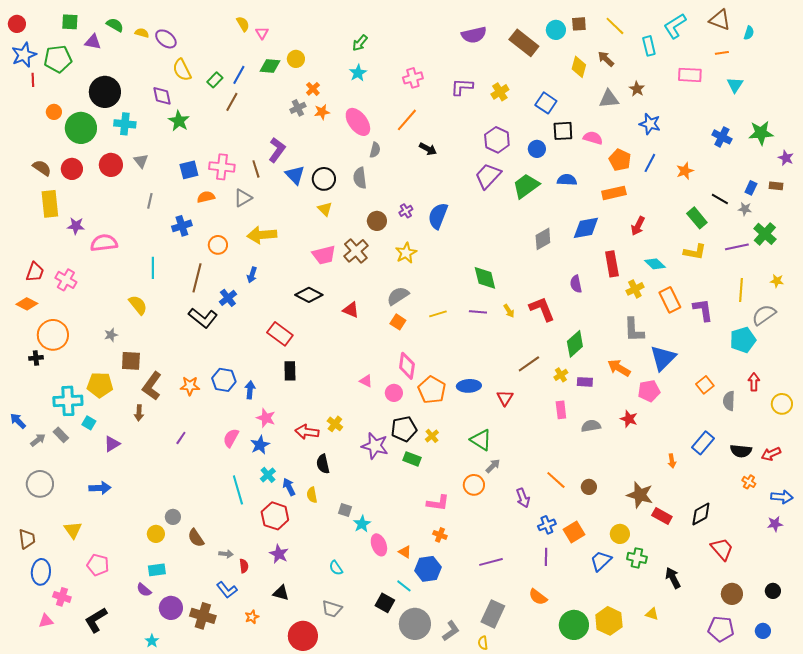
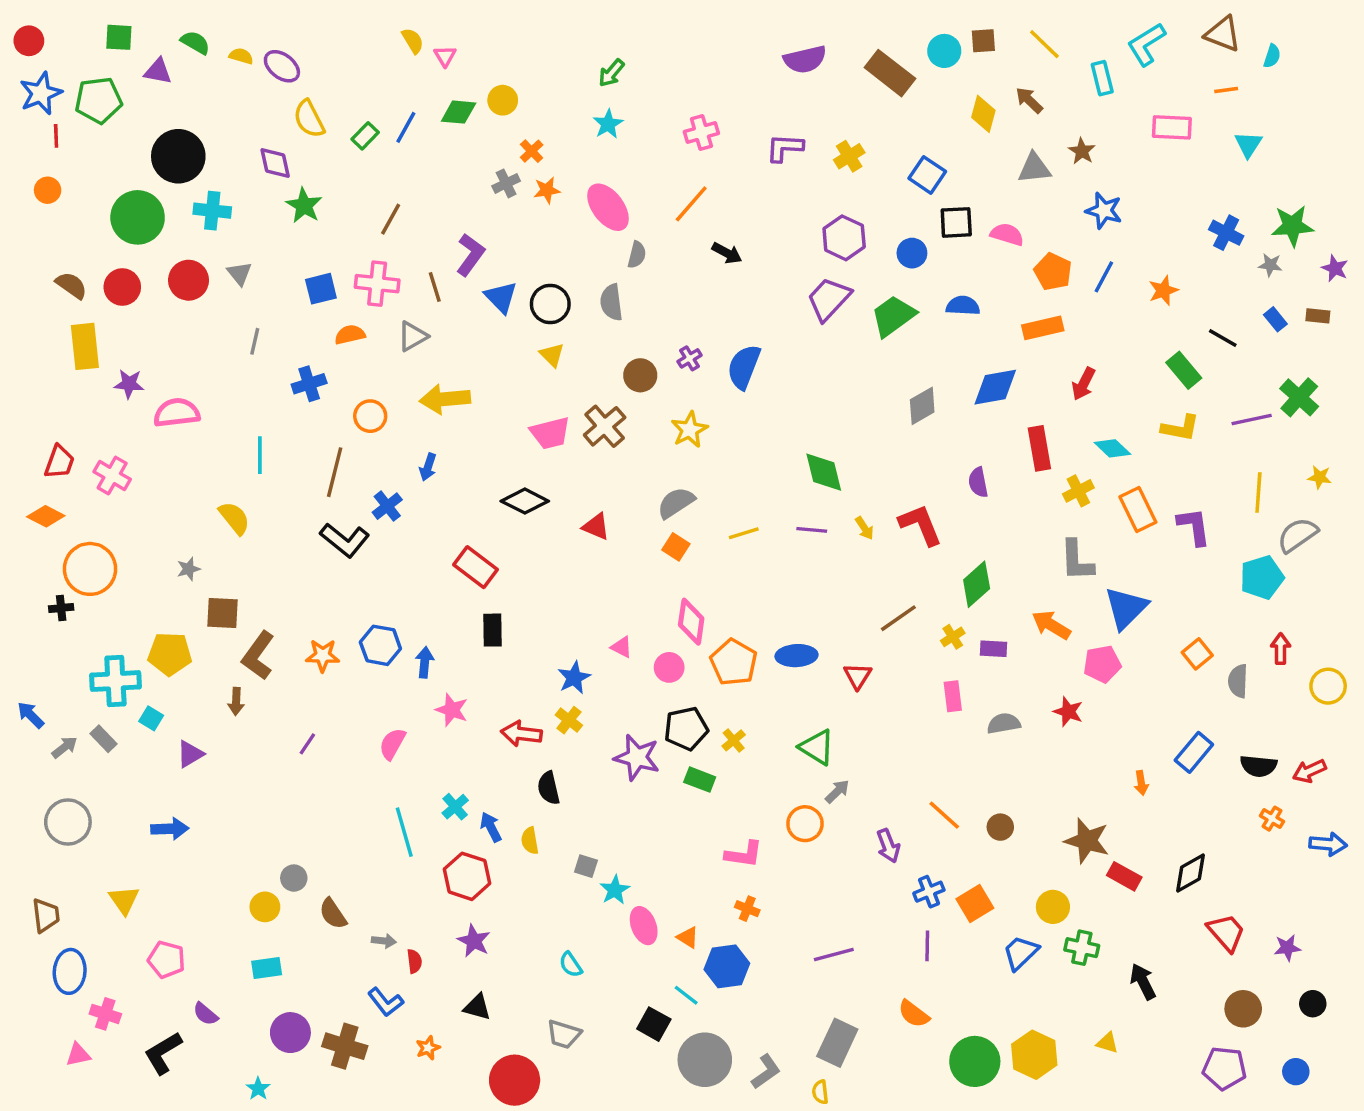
brown line: (232, 102) -> (391, 219), moved
orange circle: (54, 112) -> (48, 190), moved
blue rectangle: (751, 188) -> (1275, 319), turned -64
gray star: (745, 209) -> (1270, 265), moved
blue star: (260, 445) -> (574, 678), moved
purple star: (775, 524) -> (1287, 948), moved
purple semicircle: (144, 590) -> (205, 1014), moved

